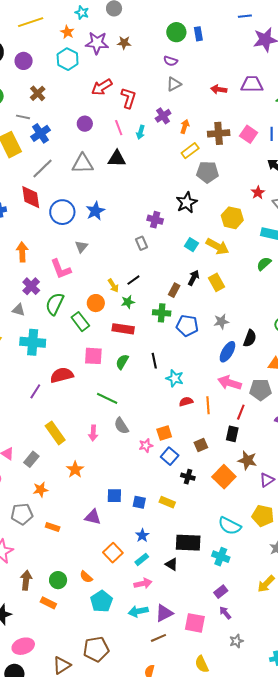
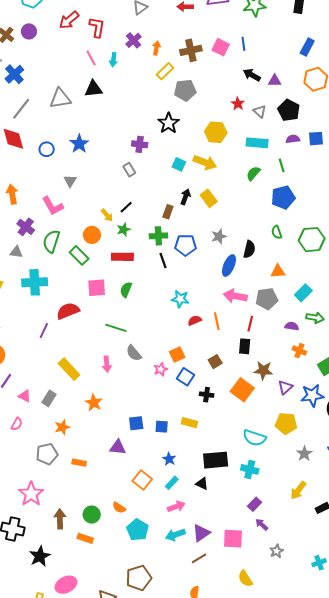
purple circle: (85, 124) -> (29, 31), moved
blue circle: (62, 212) -> (47, 149), size x0.6
black line: (154, 361) -> (163, 260), moved

